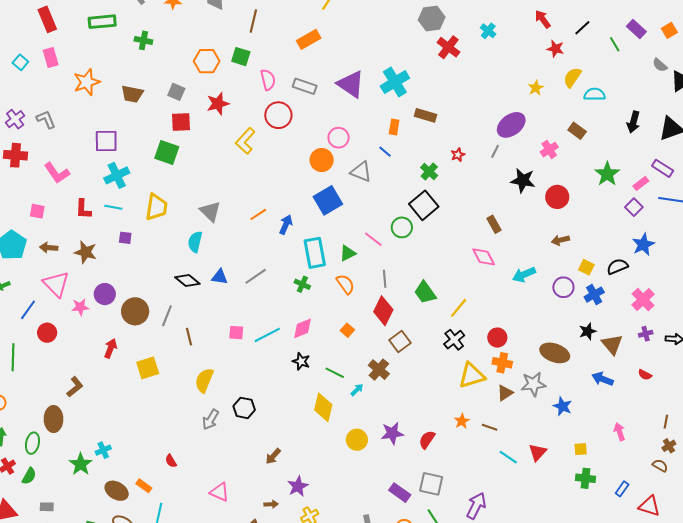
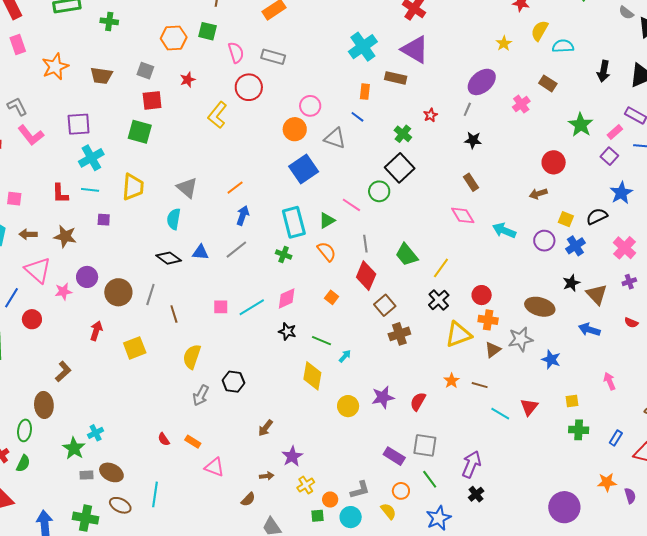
purple triangle: (351, 84) -> (415, 49), moved
red star: (218, 104) -> (188, 80), size x0.7
pink L-shape: (57, 173) -> (31, 135), moved
black star: (523, 180) -> (473, 140), moved, size x0.7
red circle: (557, 197) -> (554, 162), moved
blue arrow: (286, 225) -> (243, 215), moved
cyan arrow: (524, 275) -> (504, 230), turned 50
brown cross: (379, 370) -> (399, 334), moved, turned 35
orange rectangle: (144, 486) -> (193, 442), moved
gray rectangle: (47, 507) -> (87, 475), moved

